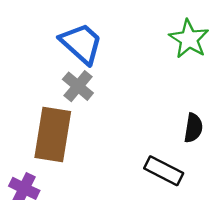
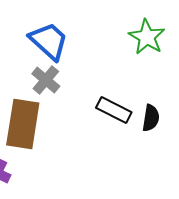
black rectangle: (164, 171) -> (114, 110), moved

